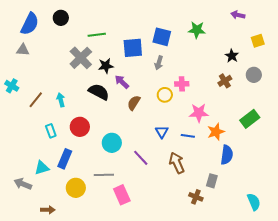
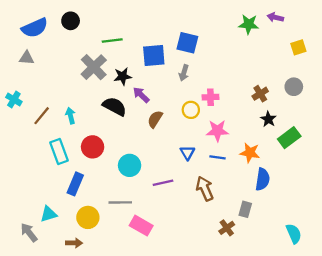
blue semicircle: (30, 24) -> (35, 28), turned 40
green star: (197, 30) -> (249, 24), moved
black star: (232, 56) -> (268, 119), moved
pink star: (199, 113) -> (217, 131), moved
cyan rectangle: (51, 131) -> (59, 152), size x1.5
orange star: (216, 132) -> (250, 153), turned 30
purple line: (141, 158) -> (163, 183), turned -60
cyan triangle: (42, 168) -> (49, 214), moved
gray arrow: (23, 184) -> (29, 232), moved, turned 30
pink rectangle: (122, 195) -> (141, 226), turned -36
brown cross: (196, 197) -> (227, 228), turned 32
brown arrow: (48, 210) -> (74, 243), moved

